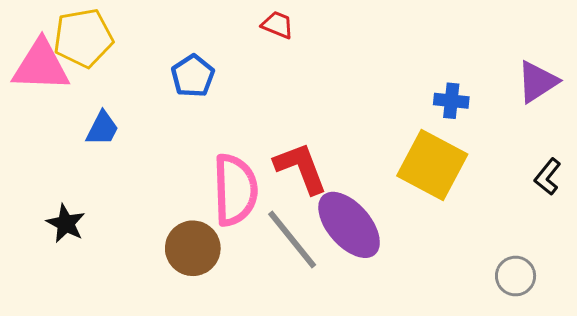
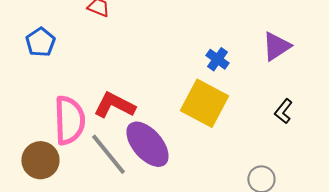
blue cross: (451, 101) -> (217, 59), turned 30
red L-shape: (301, 168) -> (114, 105), turned -42

